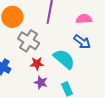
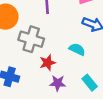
cyan semicircle: (64, 59) -> (77, 49), size x0.6

